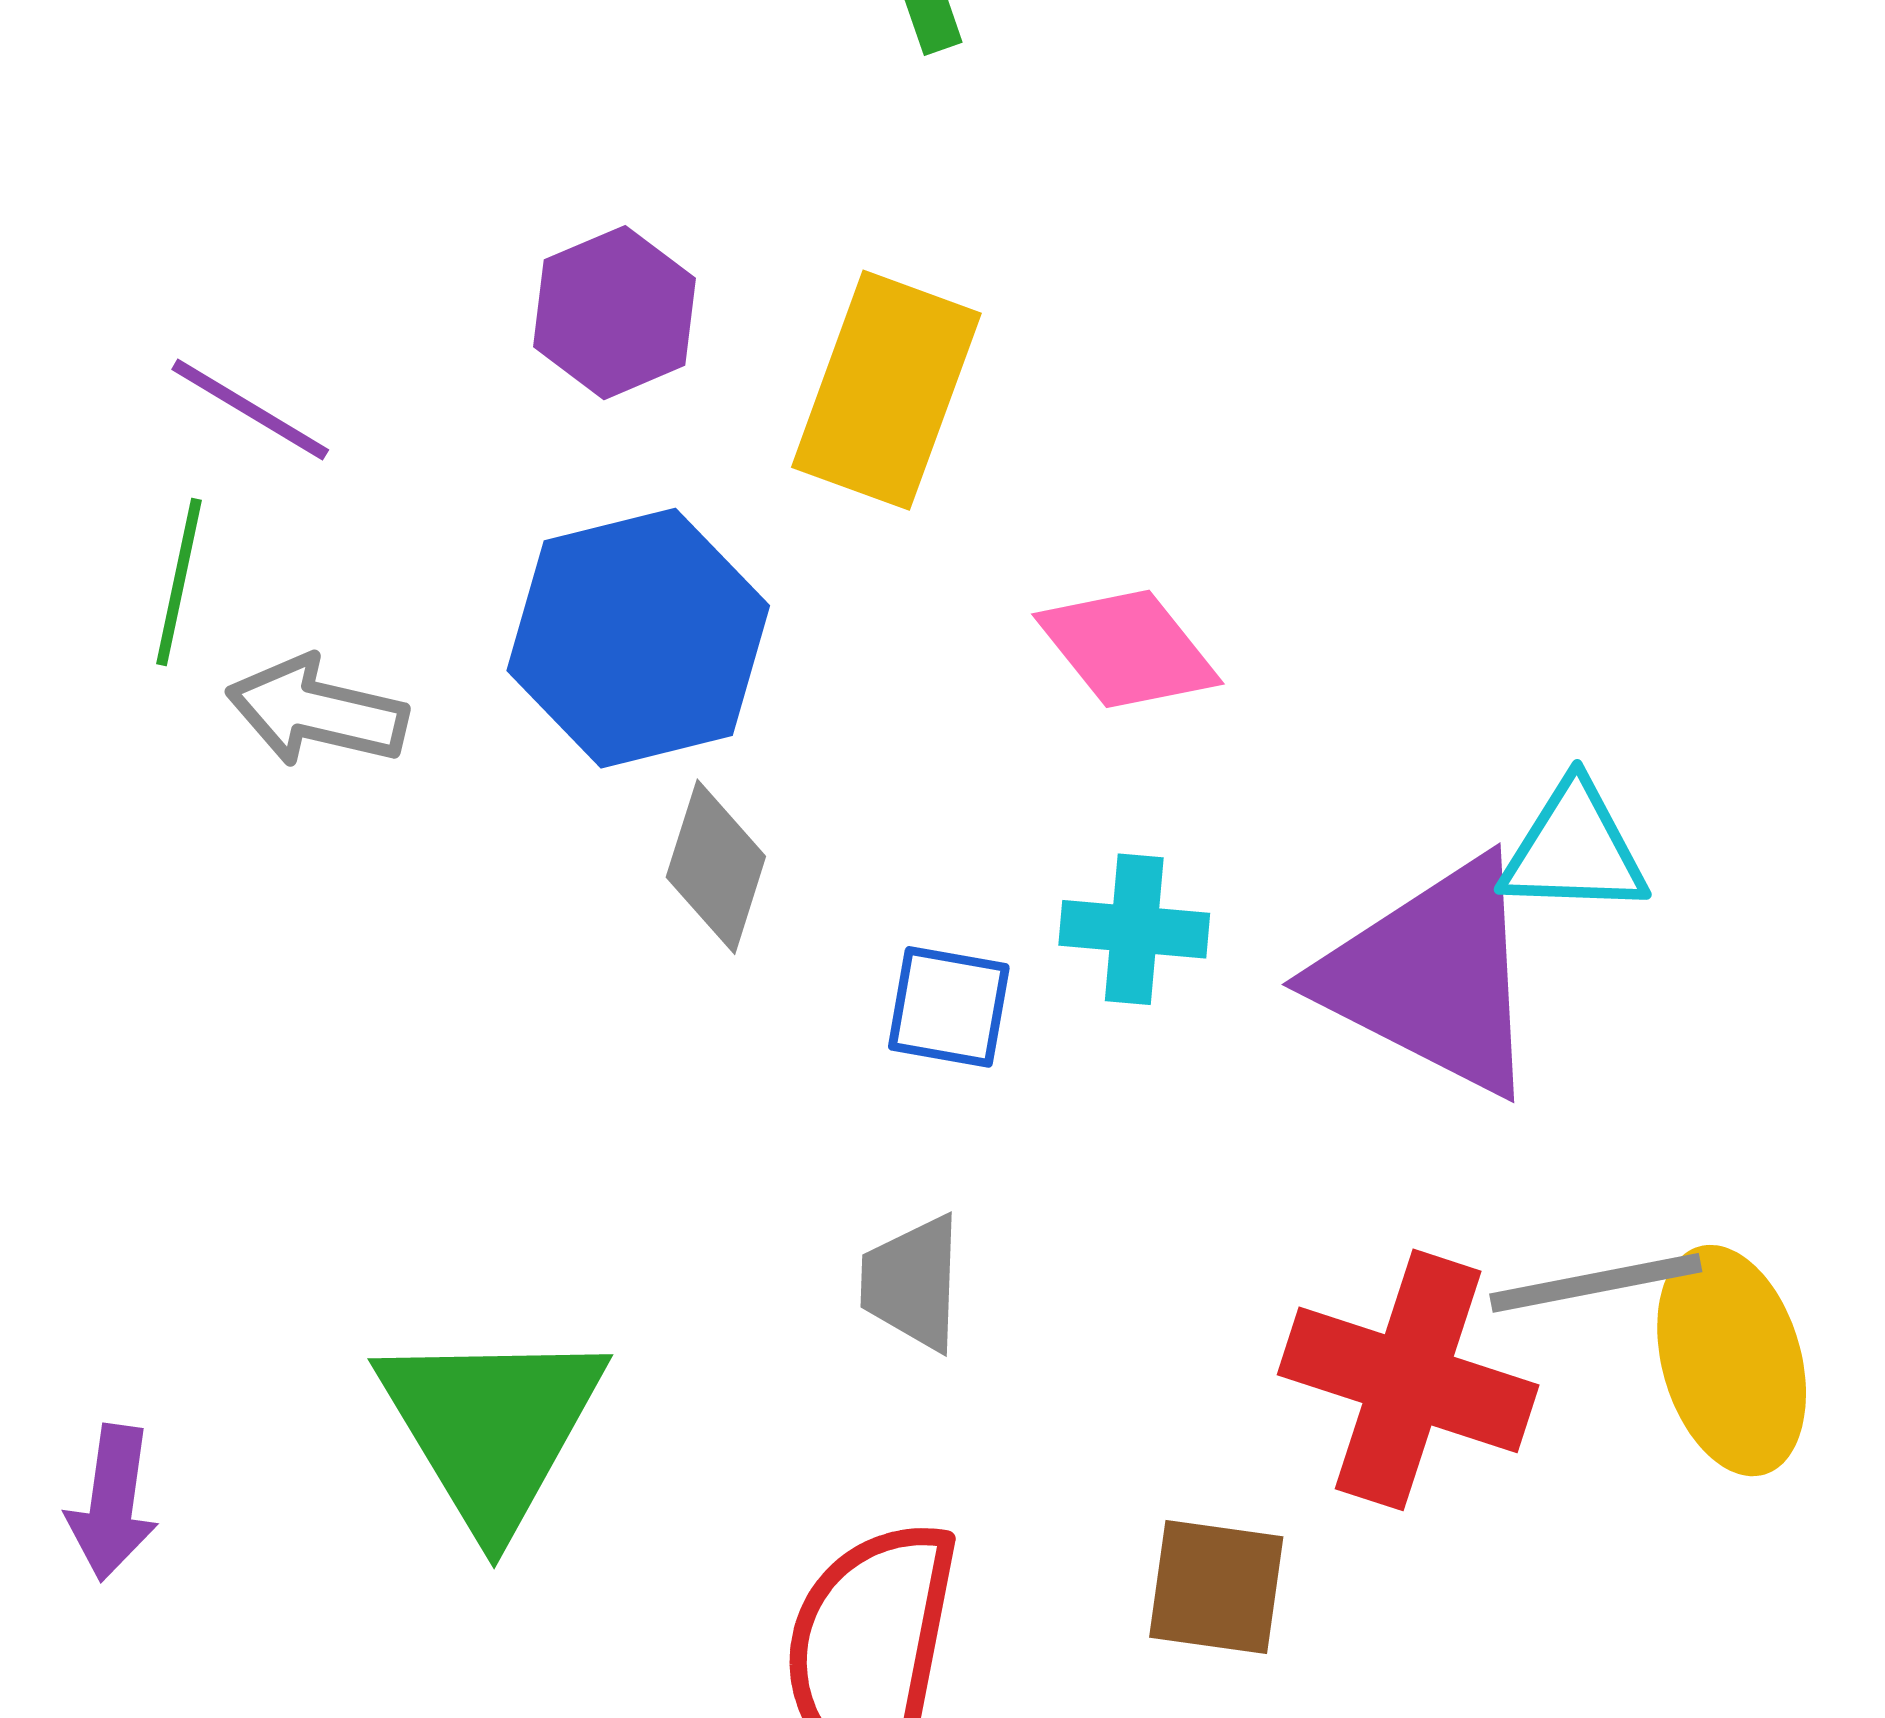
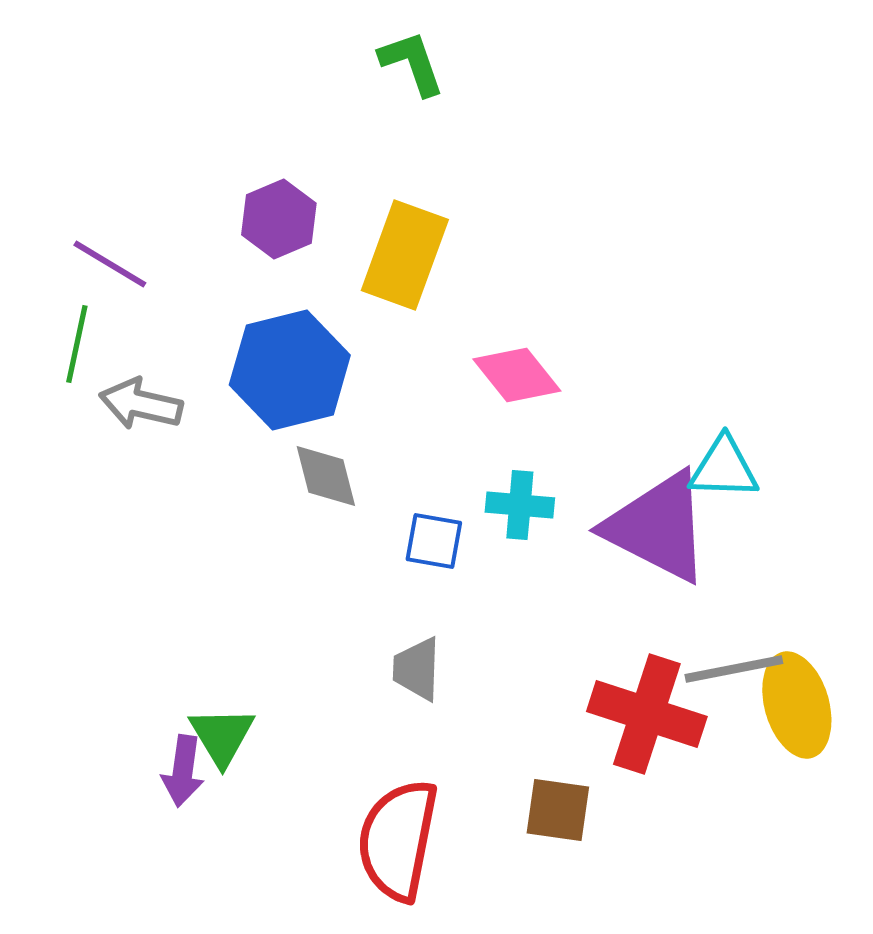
gray diamond: (716, 867) -> (326, 476), turned -32
green triangle: (492, 1427) -> (222, 736), size x0.6
purple arrow: (112, 1503) -> (183, 771), moved

